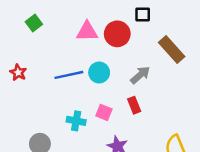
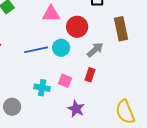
red circle: (117, 34) -> (77, 27), moved
brown rectangle: (172, 50) -> (121, 29), turned 30
red rectangle: (134, 105) -> (90, 75), turned 40

